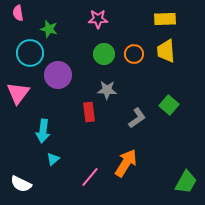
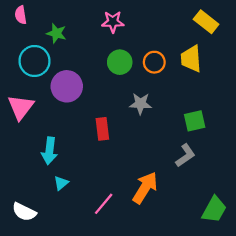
yellow rectangle: (165, 19) -> (206, 22), moved, turned 40
gray star: (107, 90) -> (140, 104), moved
green square: (169, 105) -> (195, 121), turned 36
gray L-shape: (137, 118) -> (185, 155), moved

